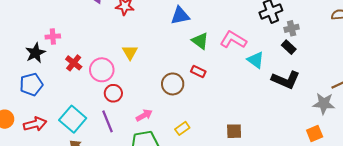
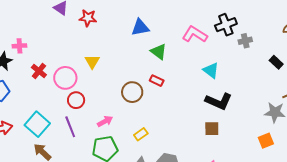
pink L-shape: (233, 40) -> (195, 34), moved
black rectangle: (289, 47) -> (276, 62), moved
black L-shape: (286, 80) -> (219, 101), moved
brown square: (234, 131) -> (212, 129), moved

